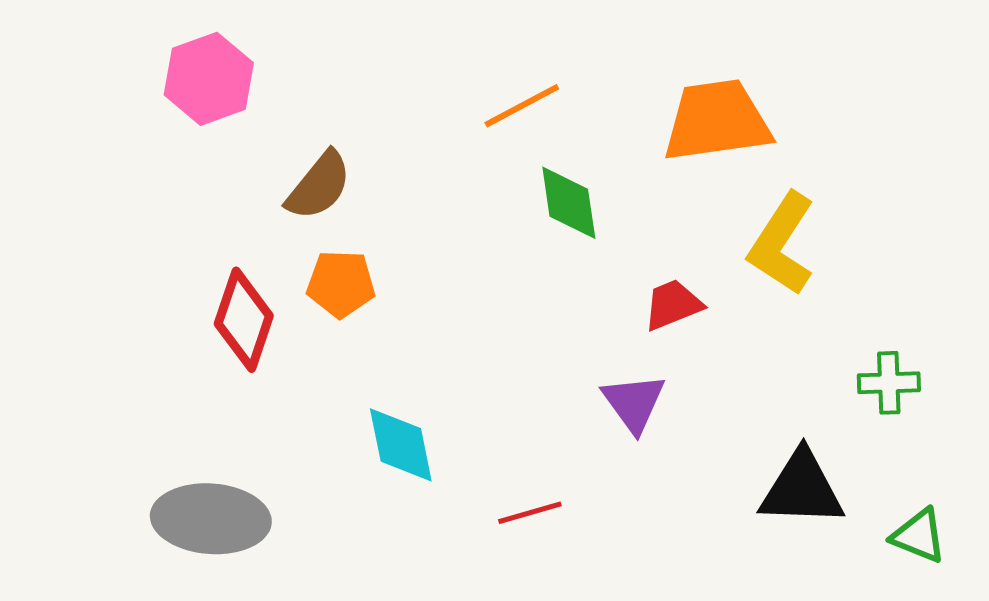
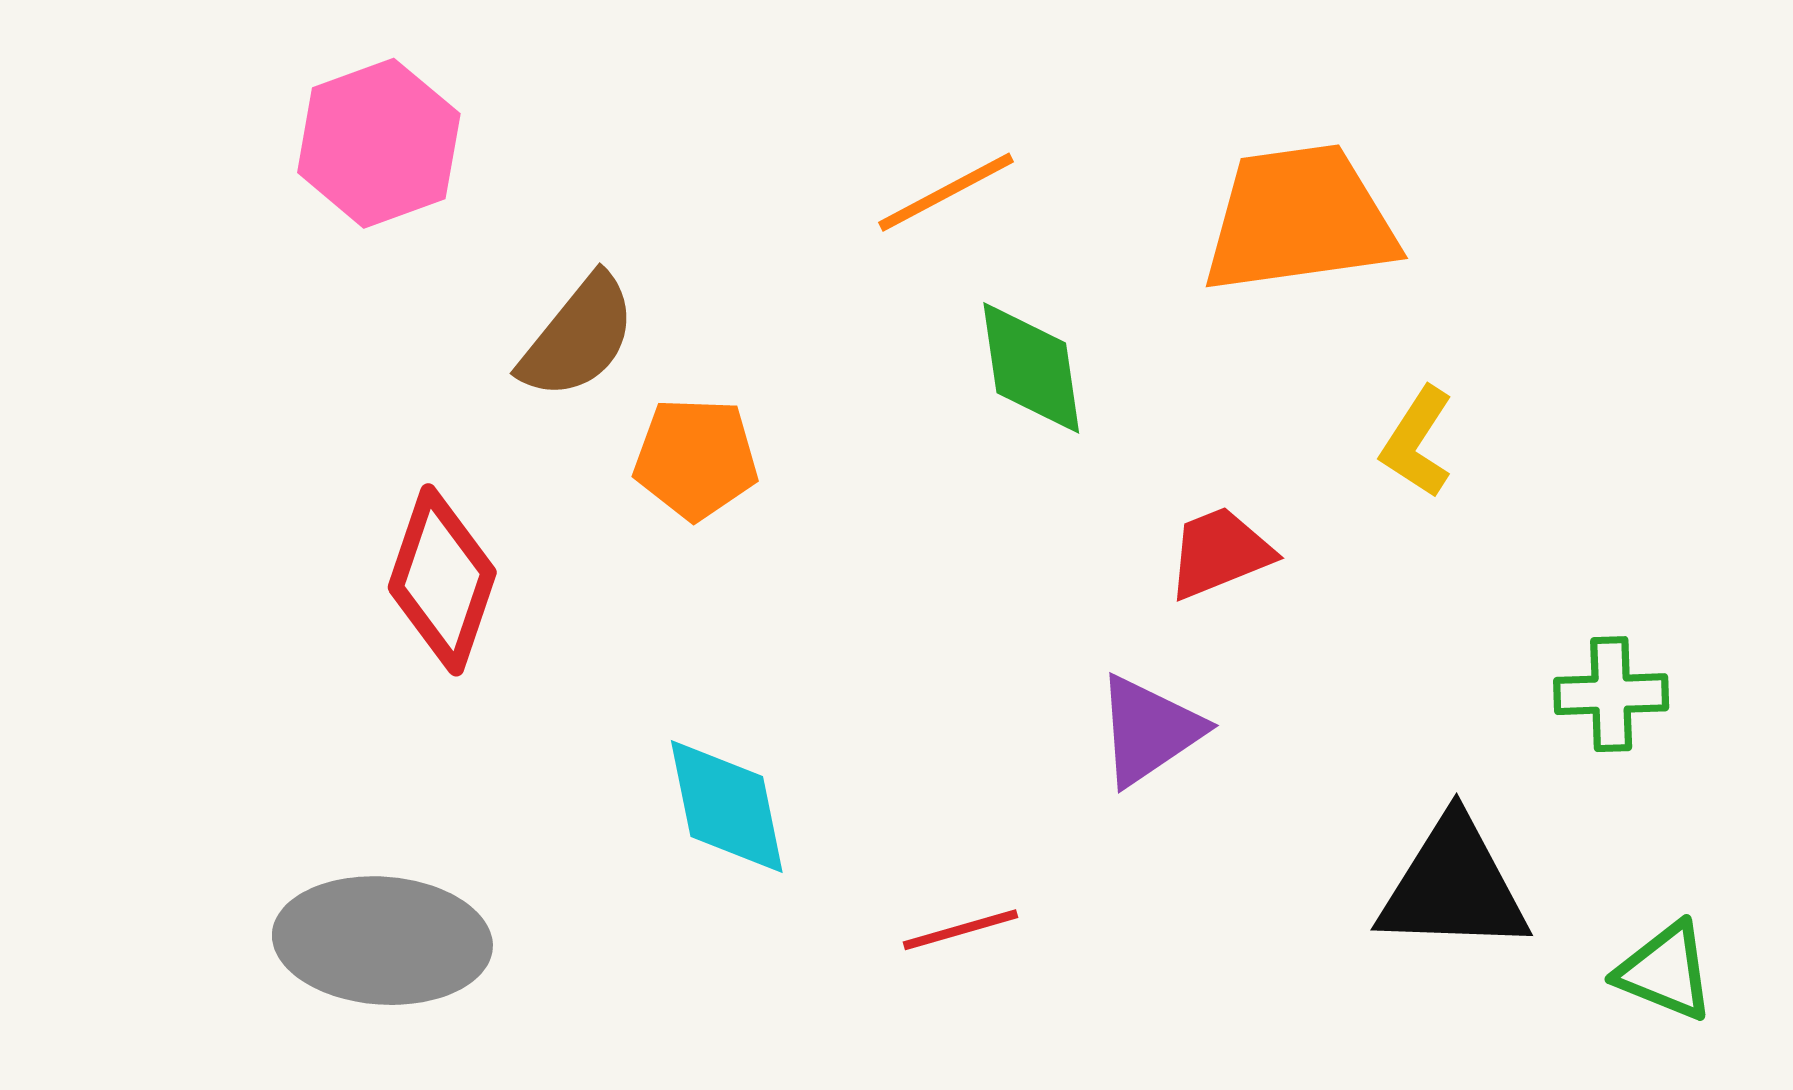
yellow L-shape: (782, 244) -> (1417, 442), size x0.6
orange pentagon: (341, 284) -> (696, 459), moved
purple triangle: (634, 403) -> (1149, 730), turned 32

